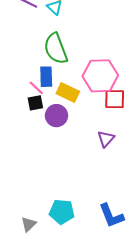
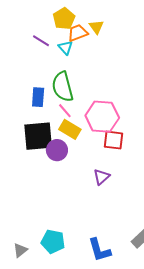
blue rectangle: (46, 77) -> (38, 97), moved
pink line: (36, 88) -> (65, 111), moved
black square: (35, 103) -> (38, 136), size x2.0

